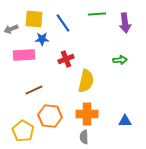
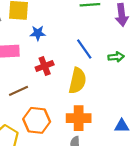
blue line: (63, 23) -> (84, 49), moved
blue star: (42, 39) -> (38, 33), moved
red cross: (66, 59) -> (45, 66), moved

